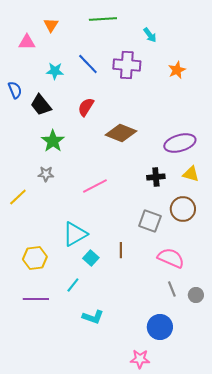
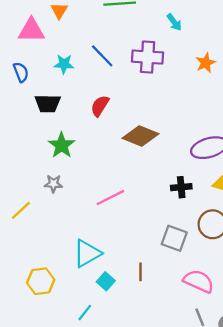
pink triangle: (27, 42) -> (31, 30), size x1.4
blue semicircle: (15, 90) -> (21, 72), moved
black trapezoid: (41, 105) -> (48, 104), turned -50

